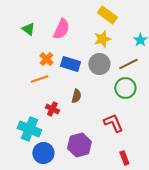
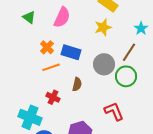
gray circle: (99, 64) -> (104, 64), moved
brown line: (128, 64) -> (129, 52), turned -30
orange line: (39, 79) -> (51, 67), moved

